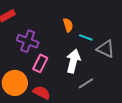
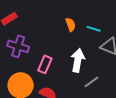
cyan line: (86, 37) -> (94, 29), moved
purple cross: (28, 41) -> (18, 46), moved

